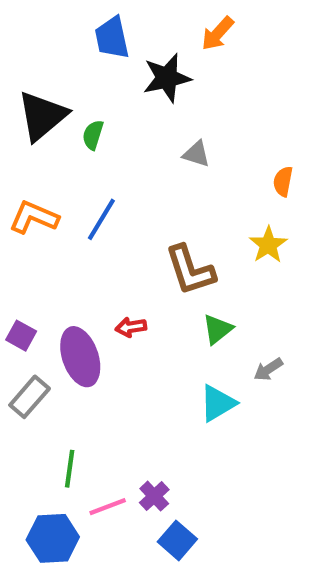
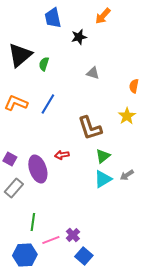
black star: (167, 78) -> (79, 37), size x0.7
cyan triangle: (218, 403) -> (103, 179), moved

